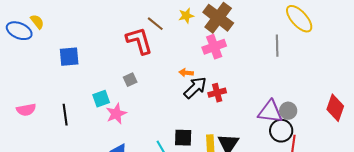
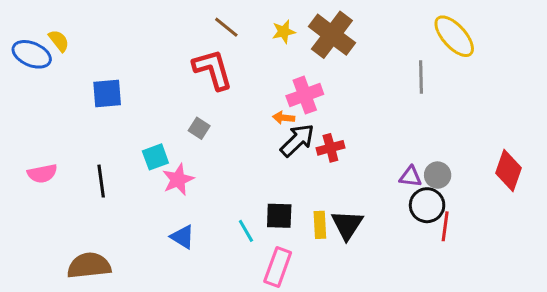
brown line: (155, 24) -> (226, 27), moved
pink cross: (214, 47) -> (305, 95), moved
gray square: (130, 80) -> (199, 128), turned -32
purple triangle: (270, 112) -> (410, 177), size x0.6

